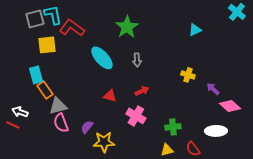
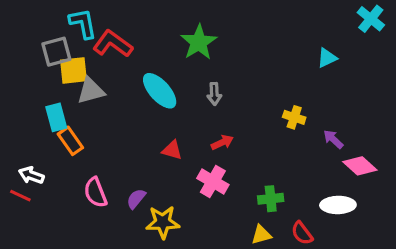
gray square: (35, 19) -> (56, 52), moved
cyan triangle: (195, 30) -> (327, 58), moved
gray triangle: (58, 106) -> (91, 91), moved

